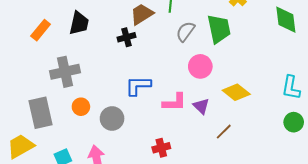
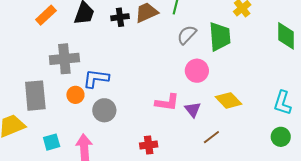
black cross: (127, 37) -> (120, 17), moved
blue L-shape: (138, 86) -> (96, 78), moved

